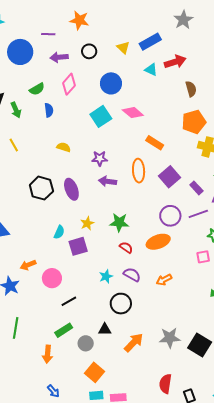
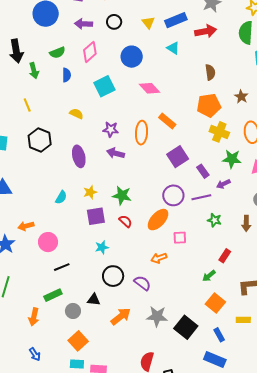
red arrow: (175, 62) -> (206, 31), moved
cyan square: (101, 116) -> (104, 86), moved
orange ellipse: (139, 171) -> (142, 133), moved
black hexagon: (41, 188) -> (40, 140), moved
orange ellipse: (158, 242) -> (158, 220), turned -35
purple square: (78, 246) -> (96, 216), moved
pink square: (203, 257) -> (180, 238), moved
purple semicircle: (132, 275) -> (142, 283), moved

